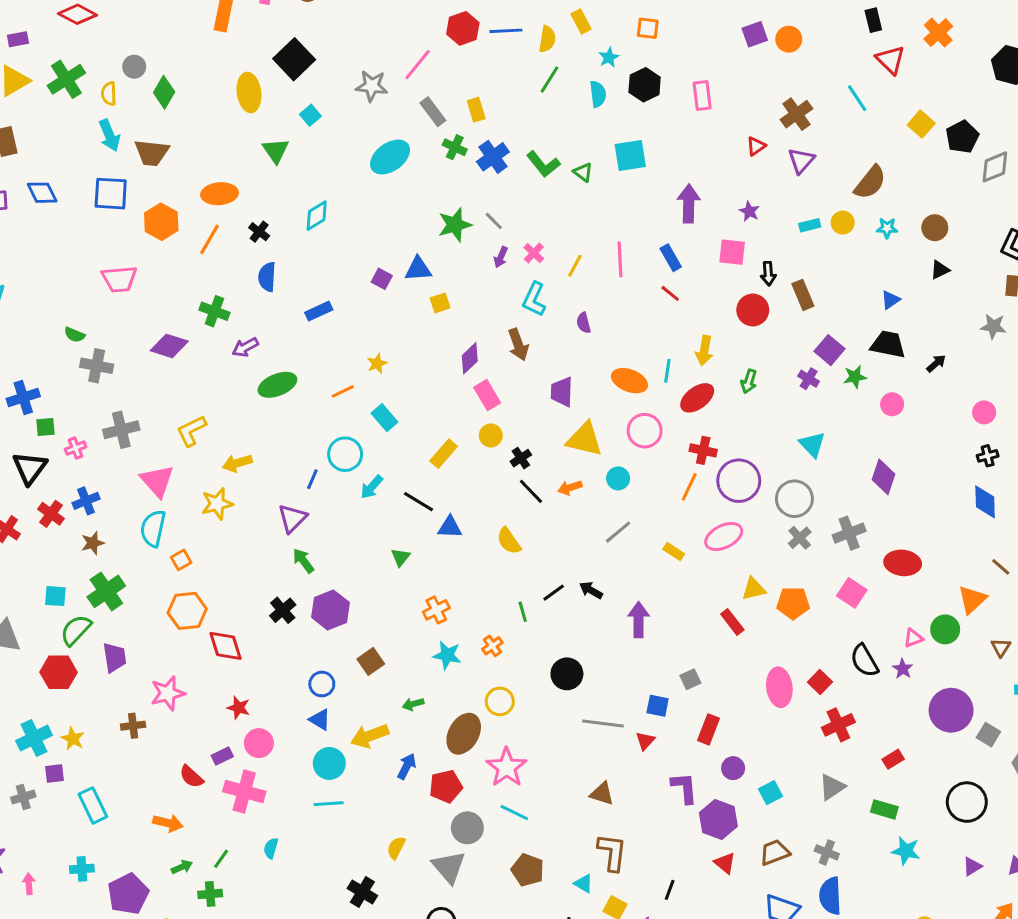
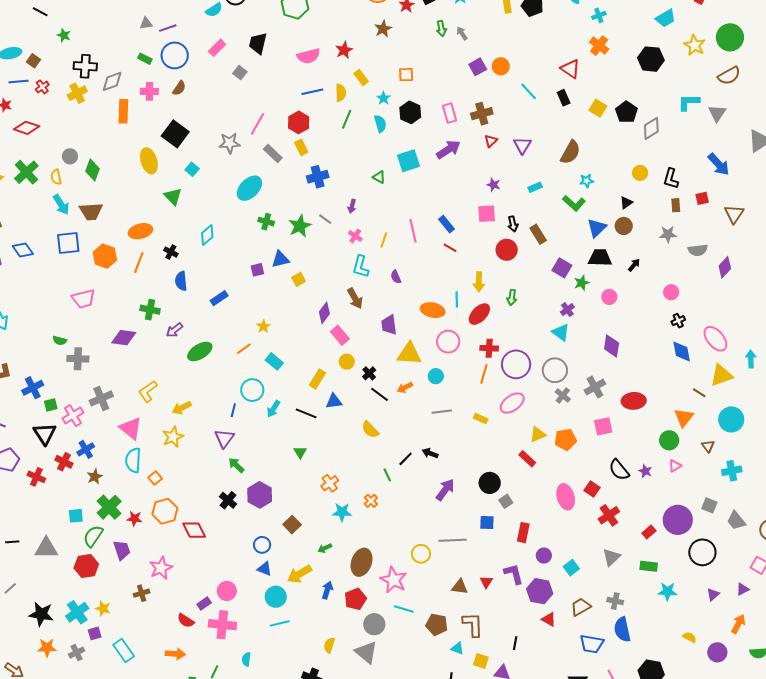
black rectangle: (873, 20) -> (564, 98), moved
red hexagon: (463, 28) -> (299, 122), moved
cyan line: (857, 98) -> (529, 91), moved
brown cross: (797, 114) -> (482, 114), moved, turned 30
green cross: (455, 147) -> (266, 222), moved
blue cross: (493, 157) -> (318, 177), turned 30
green L-shape: (543, 164) -> (574, 203), moved
purple arrow: (689, 204) -> (448, 149), moved, turned 65
yellow circle: (843, 223) -> (640, 173), moved
brown circle: (935, 228) -> (624, 226), moved
purple arrow: (501, 257) -> (352, 206), moved
purple square: (382, 279) -> (257, 270), turned -32
blue triangle: (891, 300) -> (597, 228), size x1.5
purple cross: (809, 379) -> (567, 310), moved, turned 32
pink cross: (76, 448) -> (73, 416), size x1.5
blue triangle: (450, 527) -> (334, 401), moved
gray line: (618, 532) -> (442, 412), turned 42
pink square: (852, 593) -> (603, 426), turned -36
purple arrow: (639, 620) -> (445, 490), moved, turned 45
pink triangle: (913, 638) -> (675, 466), moved
black circle: (567, 674) -> (490, 483), moved
yellow circle: (500, 701) -> (421, 554), moved
red star: (238, 708) -> (134, 519), moved
purple circle: (951, 710) -> (678, 520), moved
red triangle: (645, 741) -> (486, 582), moved
brown pentagon: (528, 870) -> (437, 624), moved

